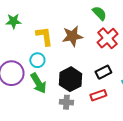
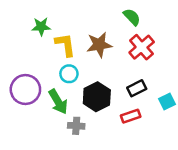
green star: (13, 21) -> (41, 27), moved
cyan circle: (37, 60) -> (69, 74), moved
gray cross: (66, 102) -> (76, 126), moved

